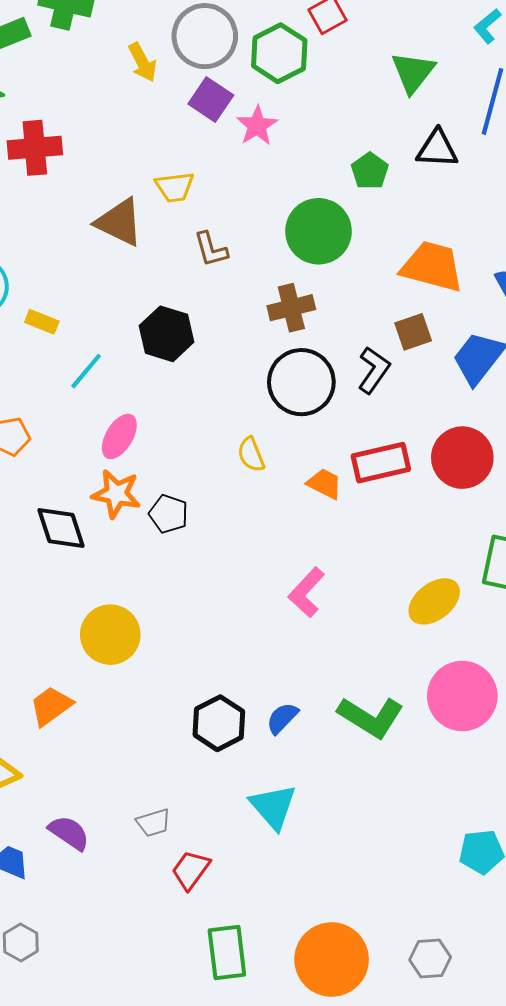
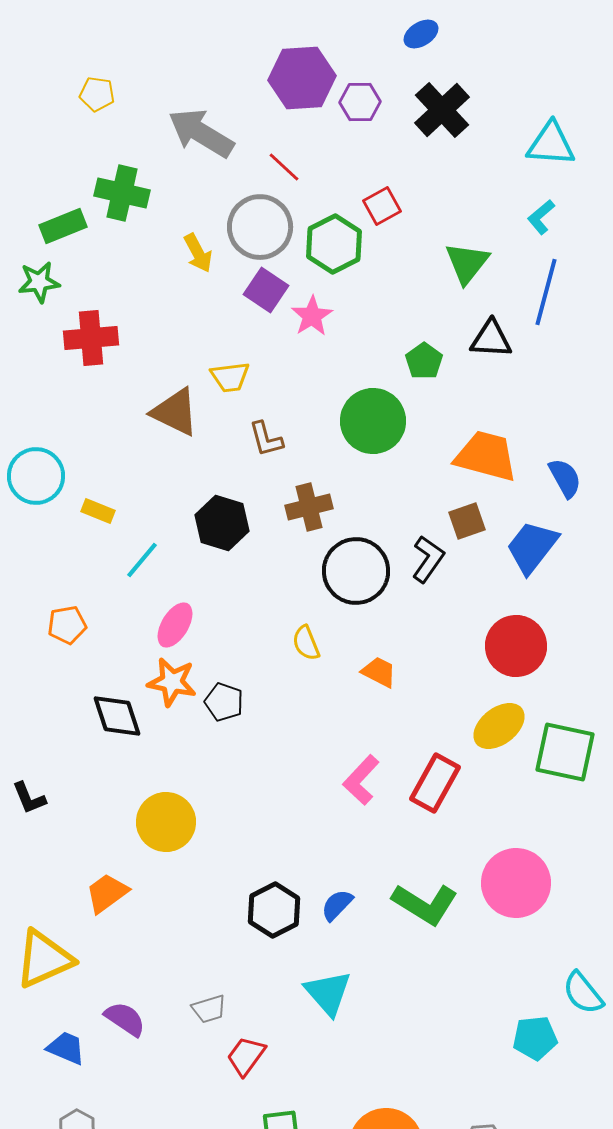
brown cross: (291, 308) -> (309, 507), moved
red rectangle: (381, 463) -> (435, 783), moved, turned -48
yellow ellipse: (434, 601) -> (499, 726), moved

